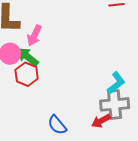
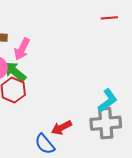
red arrow: (101, 121) -> (62, 128), moved

